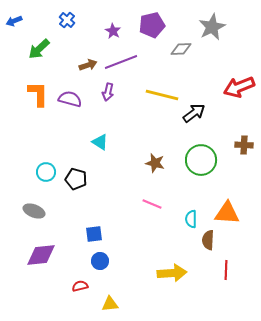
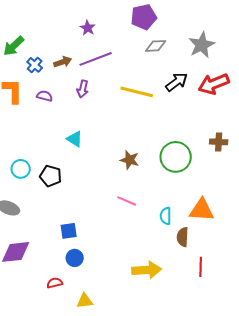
blue cross: (67, 20) -> (35, 65), moved
purple pentagon: (152, 25) -> (144, 17), moved
gray star: (212, 27) -> (202, 45), moved
purple semicircle: (70, 99) -> (45, 96), size x0.7
black arrow: (194, 113) -> (177, 82), moved

